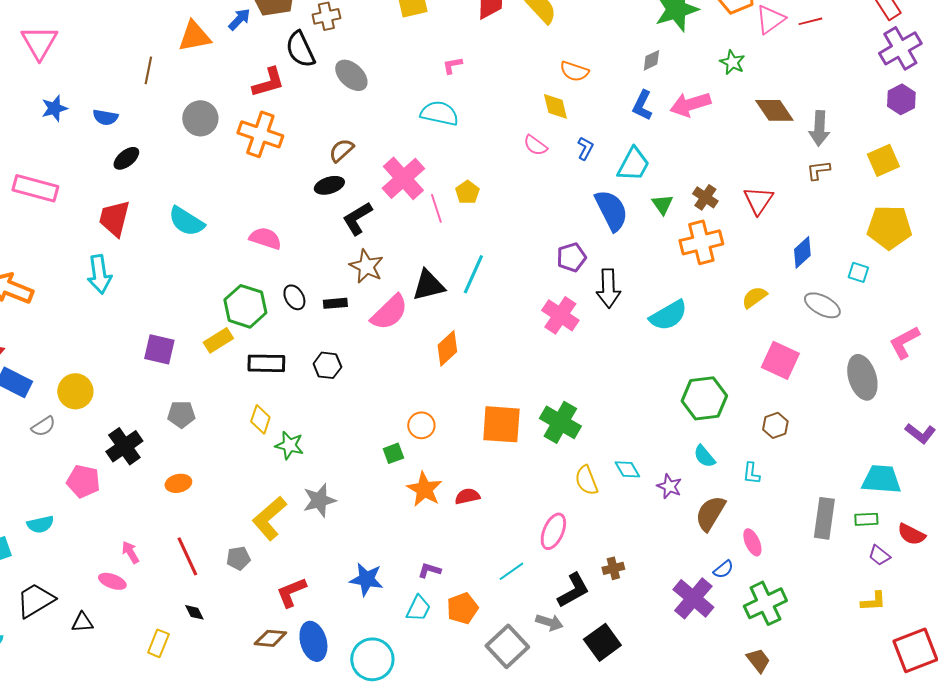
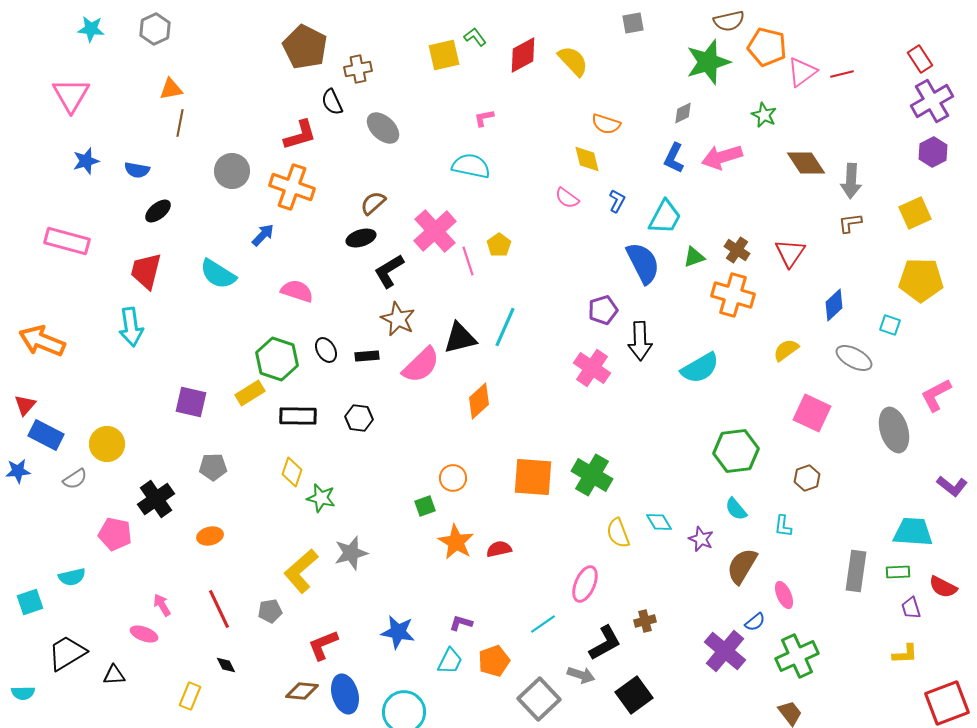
blue arrow: (239, 19) -> (263, 235), moved
orange triangle: (194, 36) -> (171, 89), moved, size x0.7
black semicircle: (300, 49) -> (332, 102), size x0.7
green triangle: (662, 204) -> (694, 257), turned 45
orange cross: (701, 242) -> (733, 295), turned 30
purple trapezoid: (879, 555) -> (911, 608), turned 35

